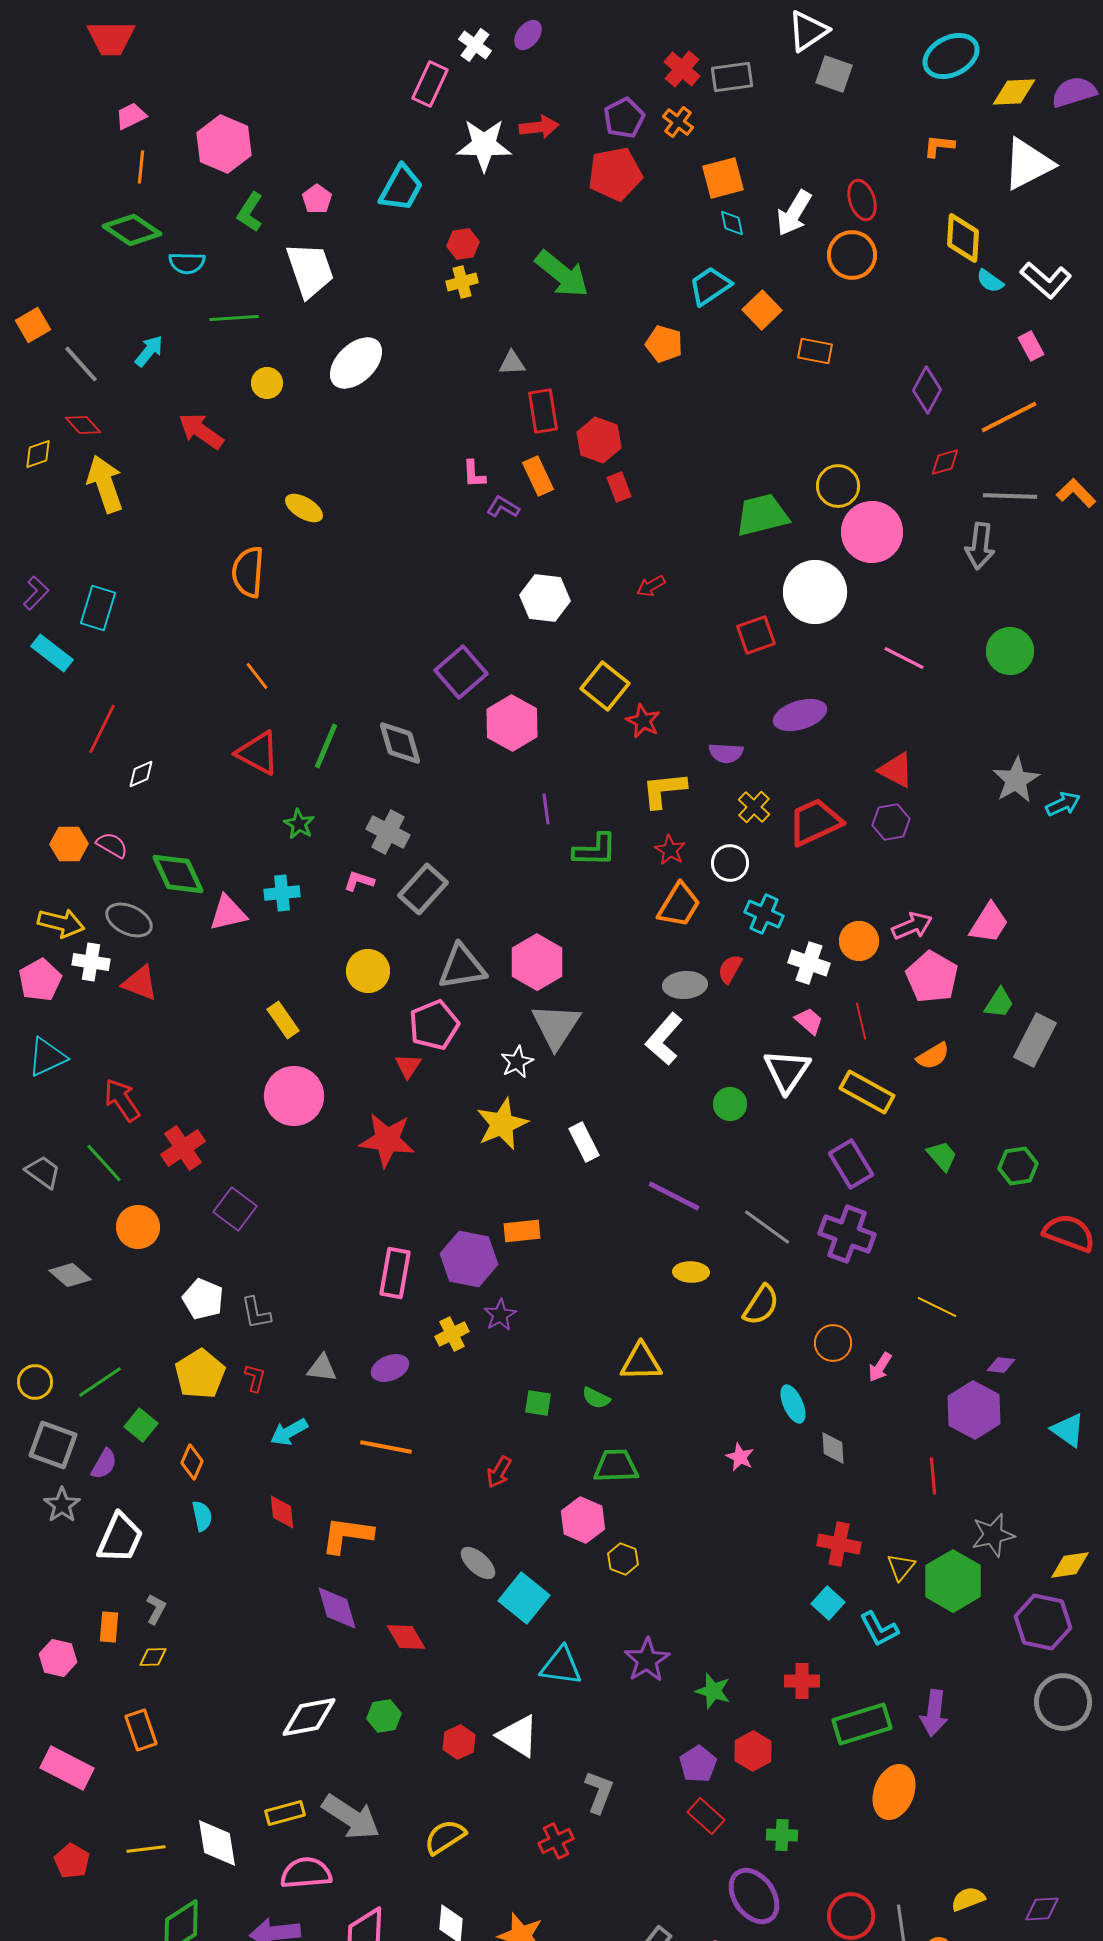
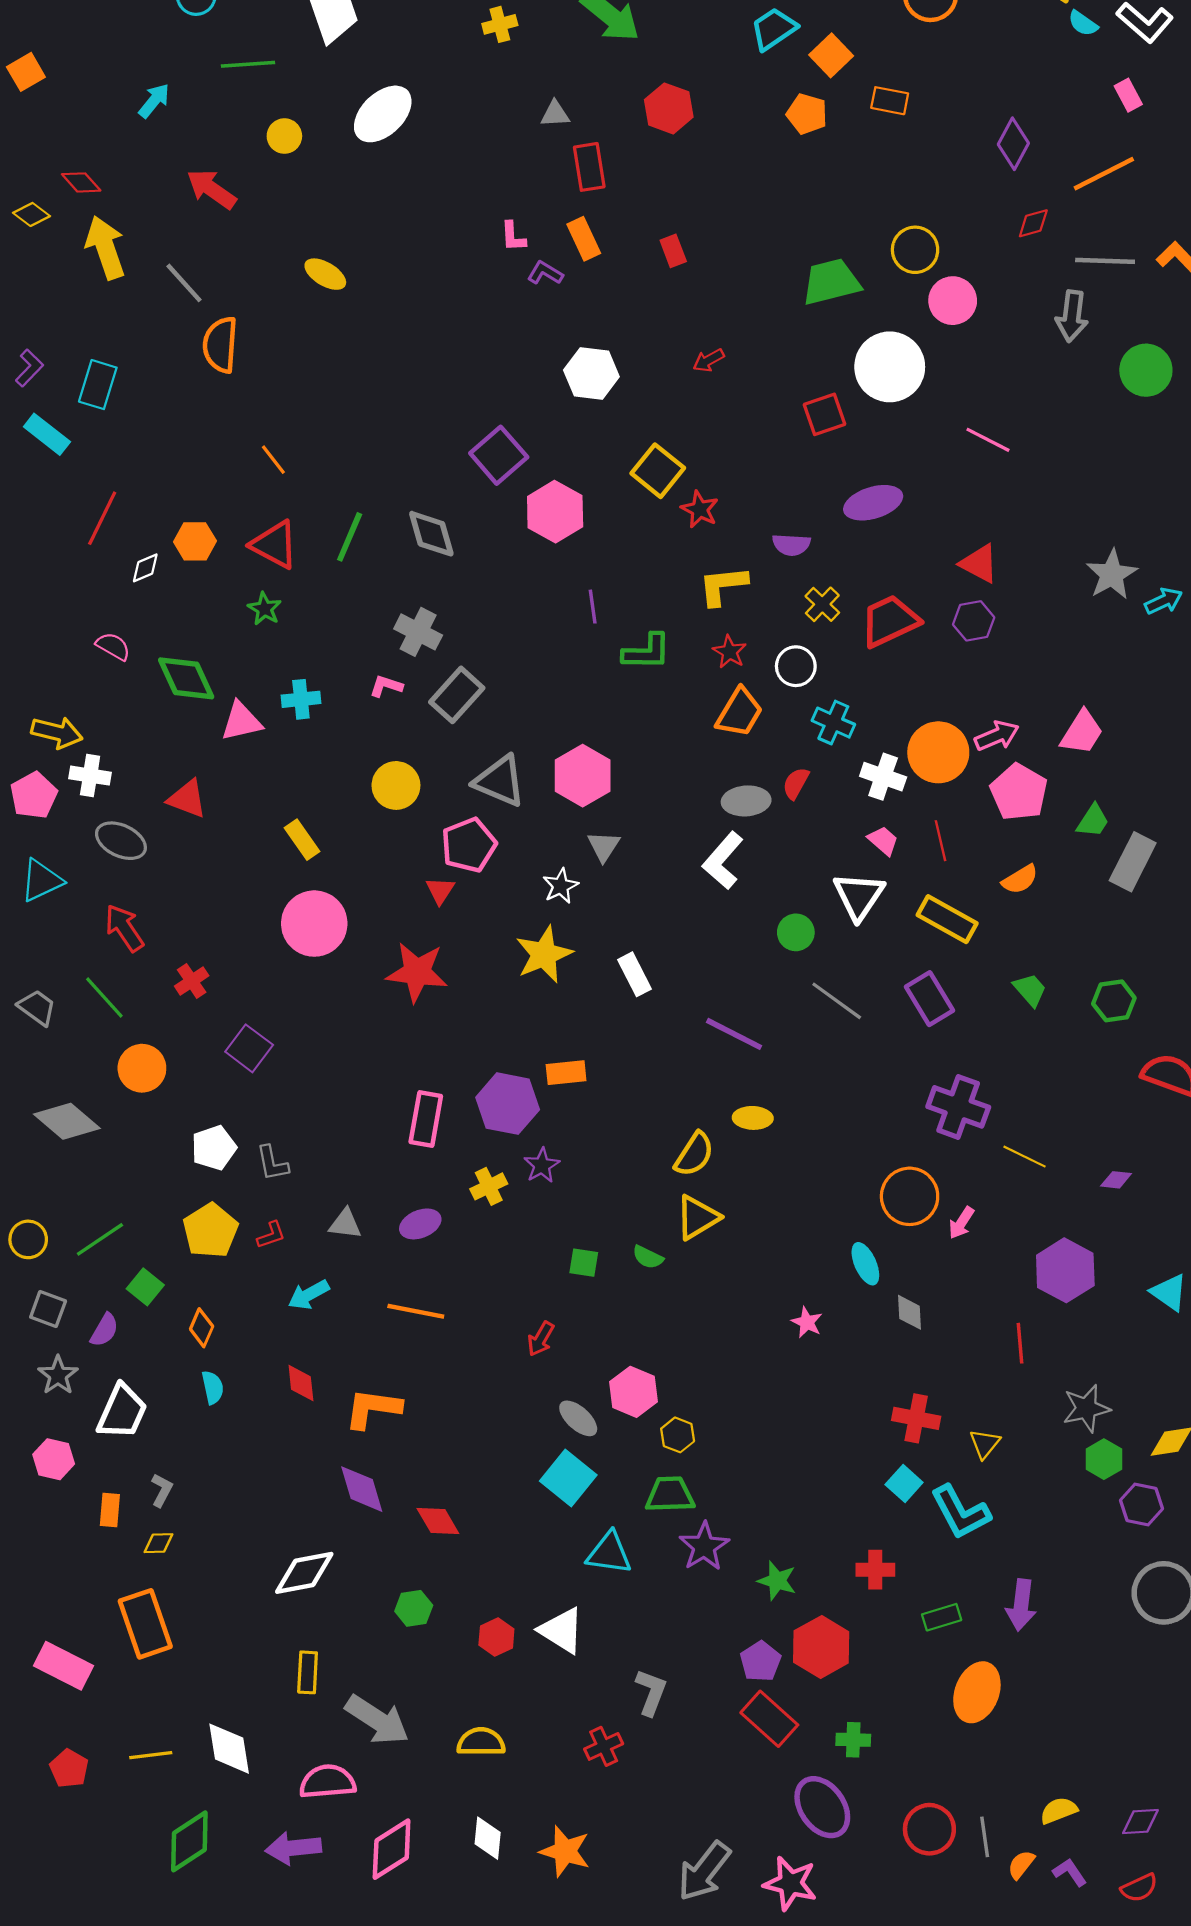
orange pentagon: (664, 344) -> (807, 114), moved
gray line: (81, 364) -> (184, 283), moved
red hexagon: (599, 440) -> (669, 108), moved
yellow diamond: (38, 454) -> (31, 214), turned 56
pink circle: (872, 532) -> (953, 301), size x0.7
orange semicircle: (248, 572) -> (220, 345), moved
green circle: (1010, 651) -> (1146, 370), moved
green star: (299, 824) -> (265, 609), moved
orange hexagon: (69, 844) -> (195, 541), moved
gray ellipse: (129, 920) -> (121, 841), moved
orange circle: (859, 941) -> (938, 752), size x1.4
gray triangle: (462, 967) -> (500, 781), turned 32
red triangle: (140, 983) -> (187, 799), moved
gray triangle: (556, 1026) -> (604, 846), size x0.6
red cross: (183, 1148) -> (192, 981), size x0.7
gray line: (767, 1227) -> (837, 1001), moved
purple cross: (847, 1234) -> (958, 1107), moved
gray diamond: (70, 1275) -> (67, 1121), size x1.4
white pentagon: (203, 1299) -> (214, 1148), turned 30
yellow semicircle: (761, 1305) -> (694, 1154), moved
orange circle: (833, 1343) -> (910, 1196), size x1.4
yellow triangle: (641, 1362) -> (698, 1217), turned -30
purple diamond: (1001, 1365) -> (1116, 1180), moved
red L-shape: (255, 1378) -> (271, 1235), turned 56
gray square: (53, 1445) -> (48, 1309), size x0.7
green trapezoid: (616, 1466) -> (670, 1495), moved
gray ellipse: (478, 1563) -> (578, 1418), moved
green hexagon: (953, 1581) -> (1104, 1459), moved, size x0.6
purple hexagon: (1043, 1622) -> (1142, 1505), size x0.7
cyan L-shape: (879, 1629) -> (960, 1512), size x1.4
pink hexagon: (58, 1658) -> (54, 1459), moved
white diamond: (309, 1717) -> (304, 1573), moved
green rectangle: (862, 1724) -> (942, 1617), size x0.6
orange rectangle: (141, 1730) -> (145, 1624), size x1.5
red hexagon: (753, 1751) -> (821, 1647), size x1.4
yellow rectangle: (285, 1813) -> (308, 1672), moved, turned -72
red rectangle: (706, 1816) -> (769, 1719), size x1.4
yellow semicircle: (445, 1837) -> (481, 1742), turned 33

